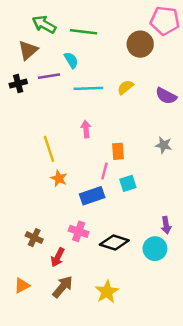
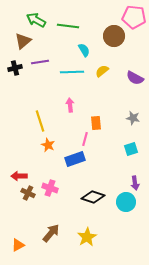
cyan semicircle: (71, 60) -> (84, 50), moved
cyan square: (128, 183) -> (131, 149), moved
pink cross: (79, 231) -> (50, 188), moved
red arrow: (58, 257) -> (19, 176), moved, turned 63
orange triangle: (22, 286) -> (18, 245), moved

